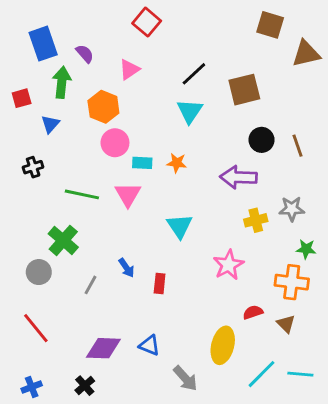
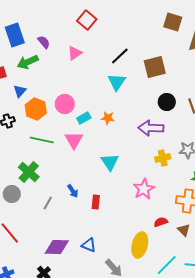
green arrow: (62, 82) -> (28, 62), turned -120
orange hexagon: (103, 107) -> (36, 109), moved
cyan rectangle: (142, 163) -> (84, 118), turned -32

